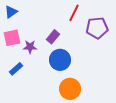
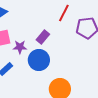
blue circle: (60, 60) -> (39, 60), moved

